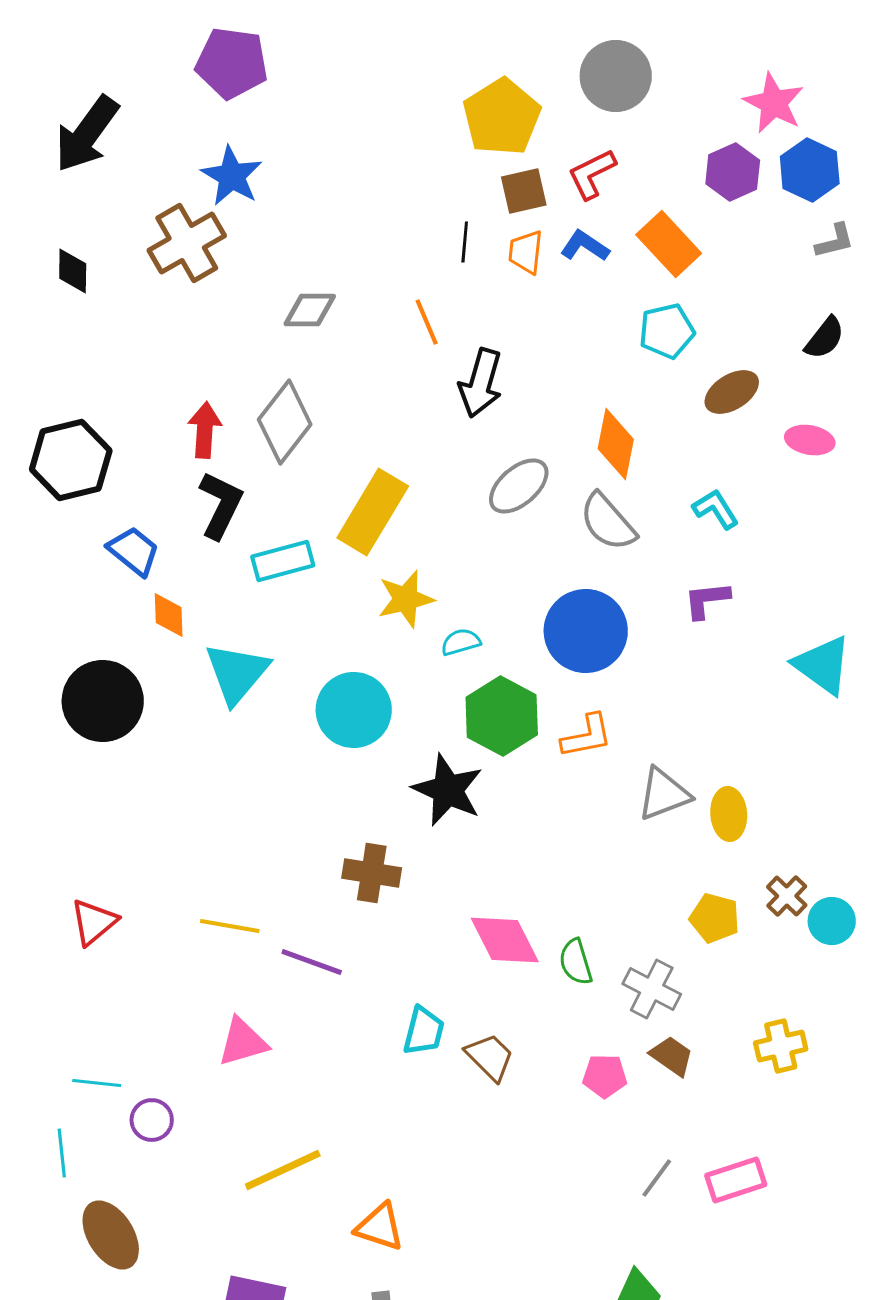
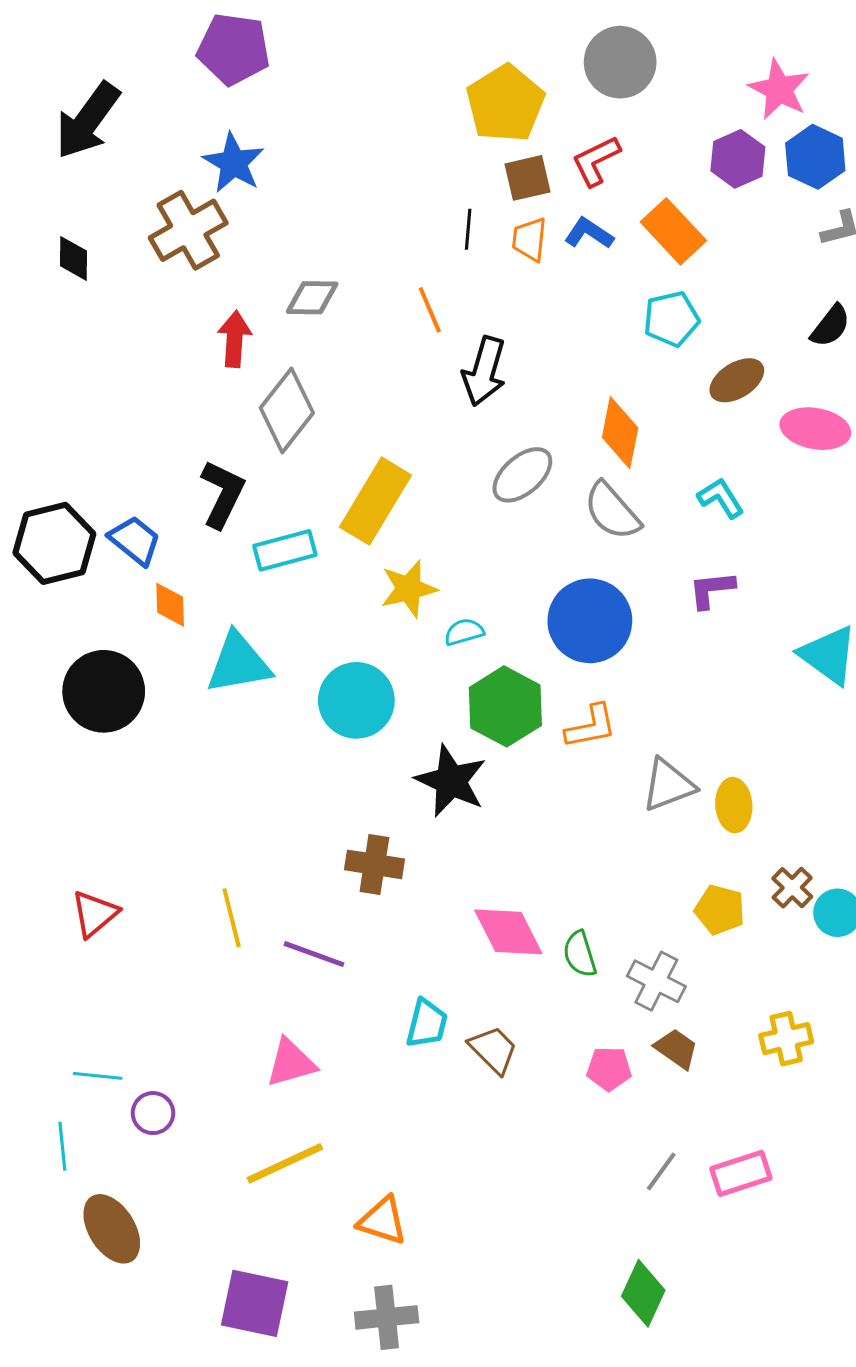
red arrow: (205, 430) -> (235, 339), moved
pink ellipse: (810, 440) -> (815, 429), size x1.4
black hexagon: (71, 460) -> (54, 543), moved
cyan triangle: (237, 673) -> (239, 663), turned 40
yellow line: (230, 926) -> (232, 918), turned 66
pink triangle: (243, 1042) -> (291, 1063), moved

